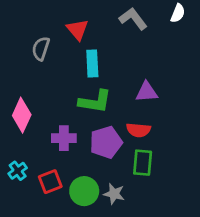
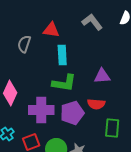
red triangle: (77, 30) -> (51, 30), turned -42
purple cross: (64, 138) -> (41, 110), size x1.4
green rectangle: (143, 163) -> (112, 128), moved

